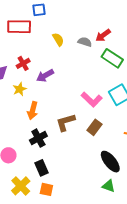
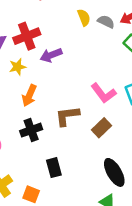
yellow semicircle: (58, 39) -> (84, 17), moved
red cross: (23, 63) -> (27, 36), size x1.5
black rectangle: (41, 168) -> (54, 168), moved

